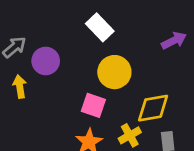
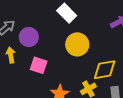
pink square: (93, 105) -> (39, 65), moved

